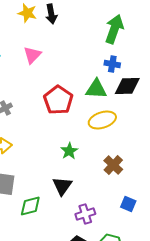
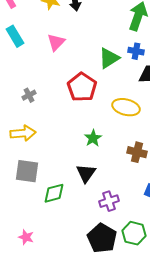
green triangle: (96, 89) -> (109, 58), moved, turned -35
yellow ellipse: (102, 120) -> (126, 107), turned 32
brown cross: (113, 165) -> (137, 152), turned -30

